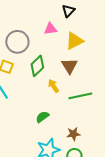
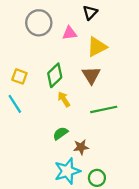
gray circle: (17, 42) -> (39, 23), moved
yellow arrow: (53, 86) -> (64, 99), moved
brown star: (73, 134) -> (81, 147), moved

